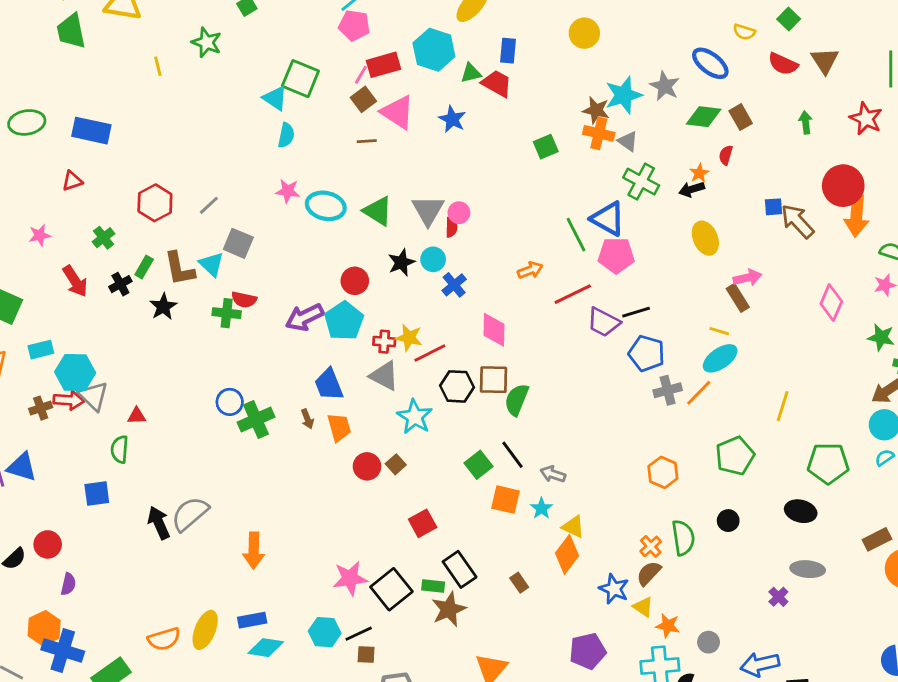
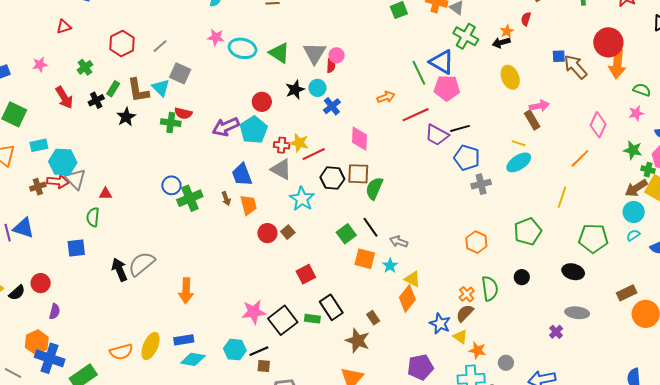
orange line: (699, 393) -> (580, 158), moved
brown star: (449, 609) -> (358, 341), moved, turned -30

